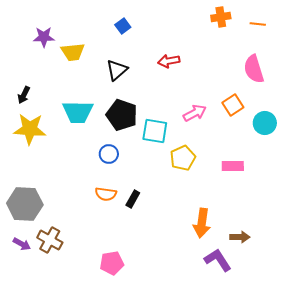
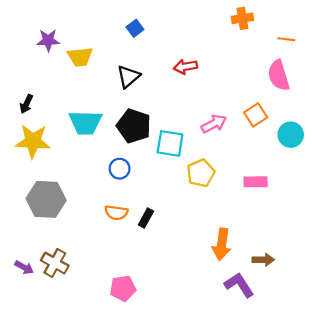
orange line: (258, 24) -> (286, 39), moved
gray hexagon: (25, 204) -> (46, 199), moved

